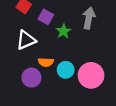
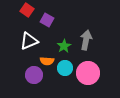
gray arrow: (89, 18) -> (86, 40), moved
green star: (63, 31) -> (64, 46), moved

